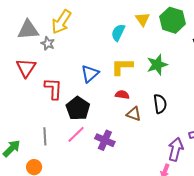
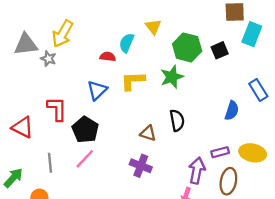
green hexagon: (172, 20) -> (187, 47), moved
red triangle: (26, 68) -> (23, 127), moved, turned -35
red semicircle: (122, 95) -> (108, 57), moved
purple cross: (105, 140) -> (141, 166), moved

